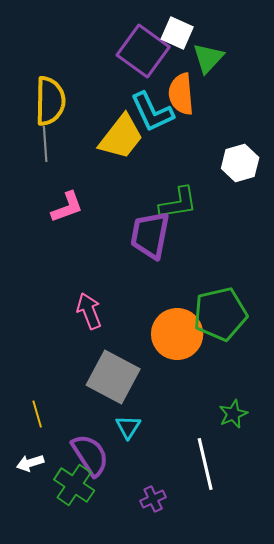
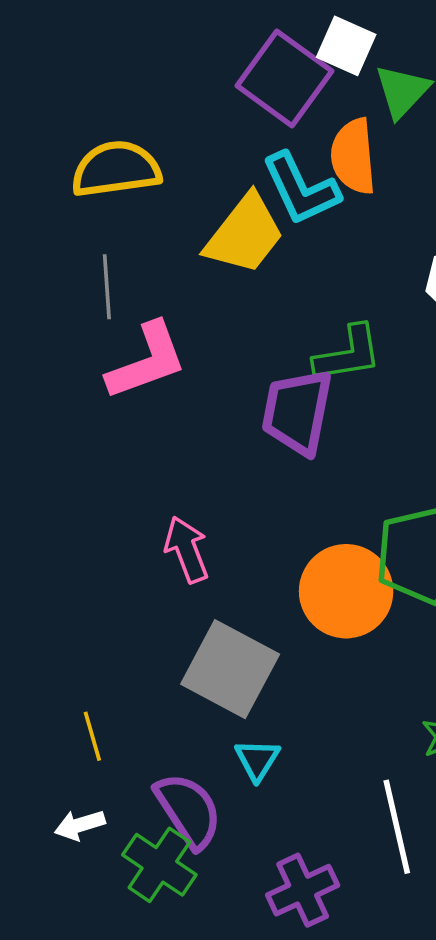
yellow semicircle: (50, 101) -> (116, 169), turned -99
gray line: (45, 144) -> (107, 287), moved
pink L-shape: (67, 207) -> (147, 361), size x1.4
purple cross: (153, 499) -> (303, 890), size x1.5

